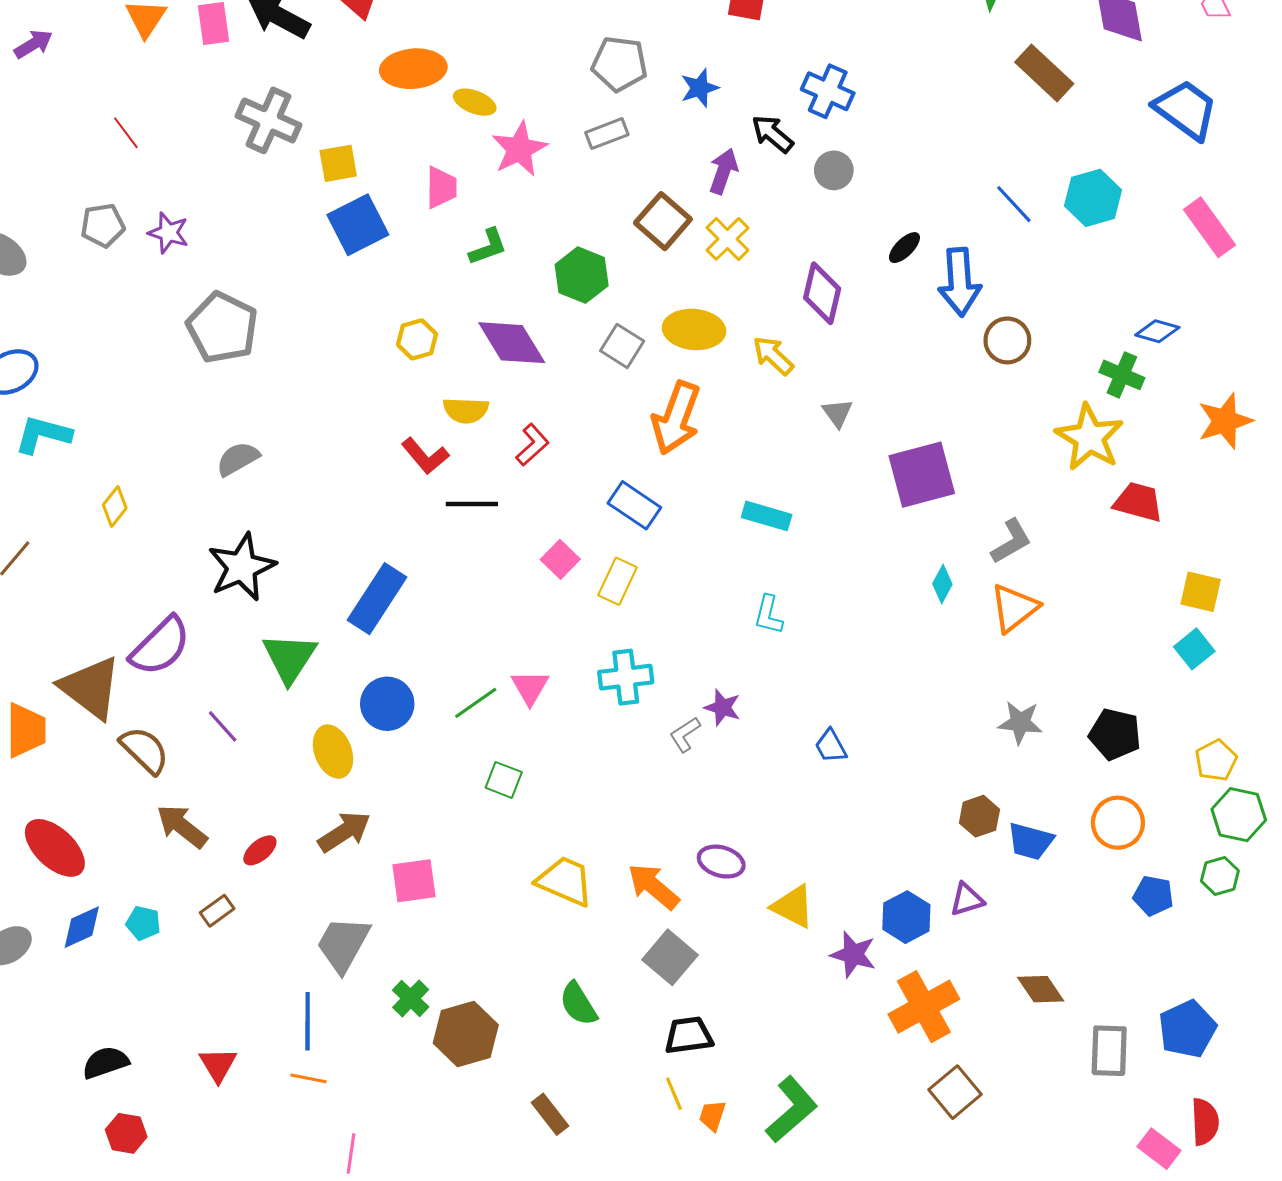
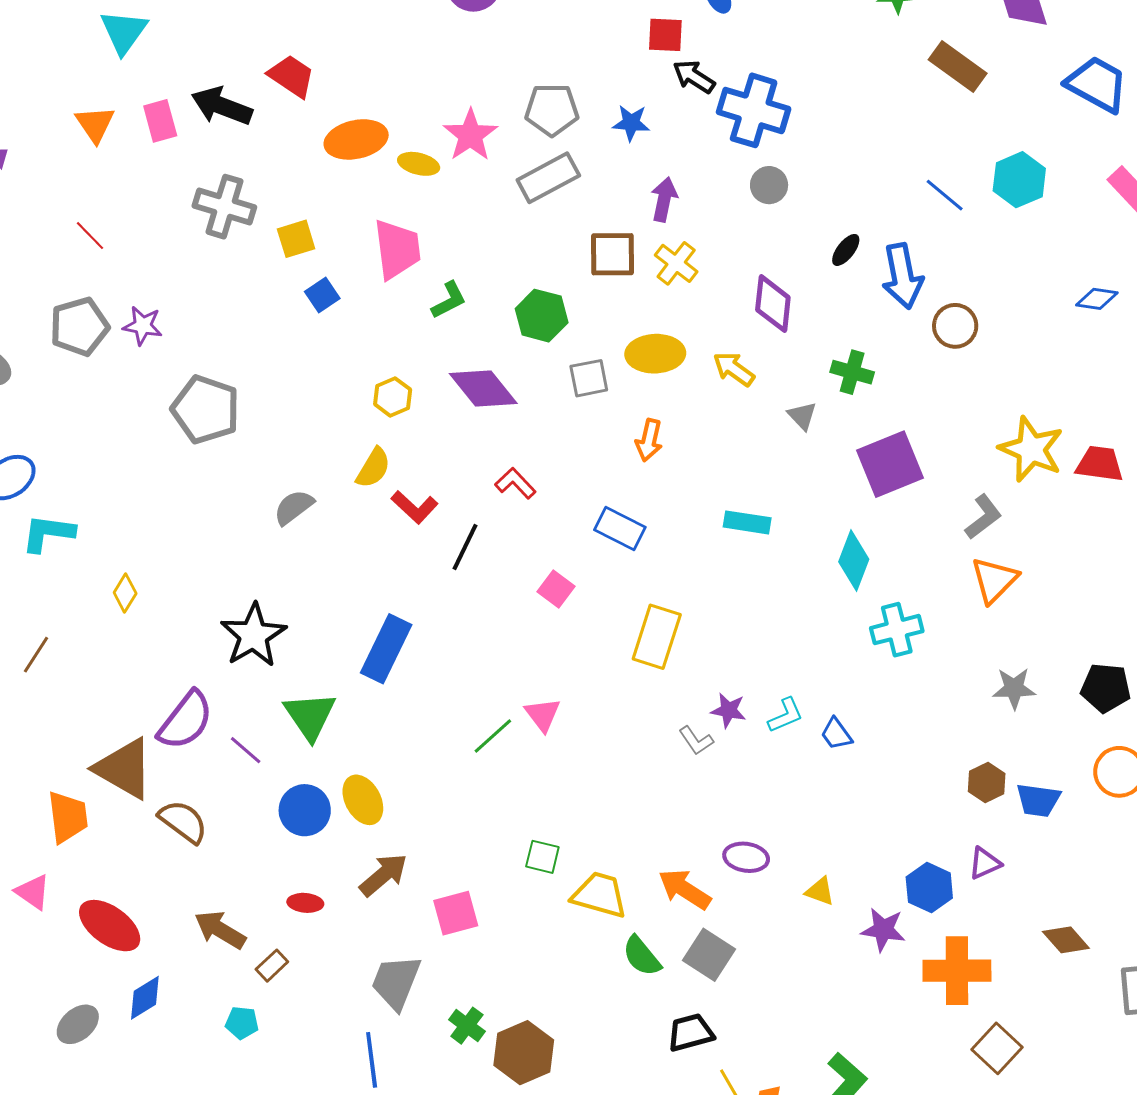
blue star: (700, 88) -> (631, 123), turned 30
blue cross: (828, 91) -> (754, 110), size x1.4
gray rectangle: (607, 134) -> (548, 178), size x1.5
black arrow: (772, 134) -> (694, 77), moved
pink star: (519, 149) -> (470, 135), moved
pink trapezoid: (441, 187) -> (397, 249), size x1.5
brown square: (663, 221) -> (612, 254), turned -34
gray pentagon: (103, 225) -> (79, 327), size x1.4
blue square: (358, 225) -> (322, 295), size x0.6
gray square: (622, 346) -> (589, 378), turned -36
green cross: (1122, 375) -> (852, 372), moved
yellow semicircle: (466, 410) -> (373, 468), moved, turned -54
orange arrow: (676, 418) -> (649, 440), size x0.6
yellow star: (1089, 437) -> (1031, 449), moved
red L-shape: (532, 445) -> (515, 483), turned -84
gray semicircle: (238, 459) -> (294, 507), moved
black line: (472, 504) -> (465, 547), turned -57
yellow rectangle: (618, 581) -> (657, 637), moved, size x1.4
cyan diamond: (942, 584) -> (854, 560), moved, size x1.6
cyan L-shape: (768, 615) -> (786, 715), moved, turned -120
cyan cross: (626, 677) -> (897, 630), moved
blue circle: (387, 704) -> (305, 810), moved
purple line: (223, 726) -> (246, 750), moved
gray L-shape: (685, 734) -> (696, 741), turned -84
green square: (504, 780) -> (542, 857), moved
brown arrow: (182, 826) -> (220, 930), moved
red ellipse: (260, 850) -> (305, 903), turned 52
yellow triangle: (793, 906) -> (820, 891), size x0.7
cyan pentagon: (143, 923) -> (242, 1023), moved
green semicircle: (578, 1004) -> (642, 956), moved
orange cross: (924, 1007) -> (957, 971), turned 36
black trapezoid: (689, 1035) -> (691, 1033), moved

